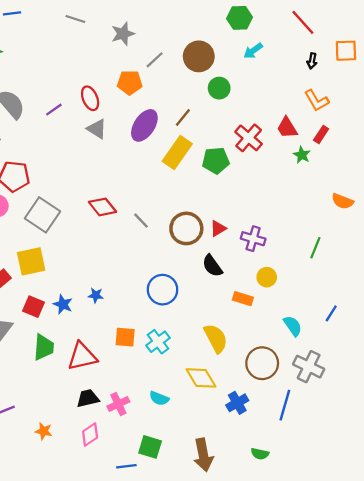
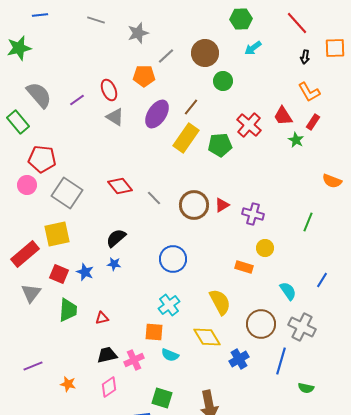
black semicircle: (212, 266) -> (116, 238), moved, turned 85
orange square: (125, 337) -> (154, 332), moved
red triangle: (82, 356) -> (102, 318), size x0.5
green semicircle: (260, 454) -> (306, 388), moved

